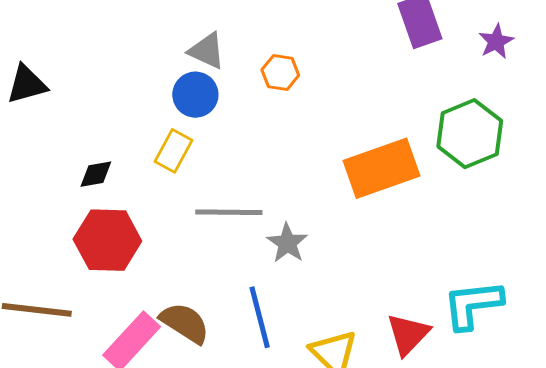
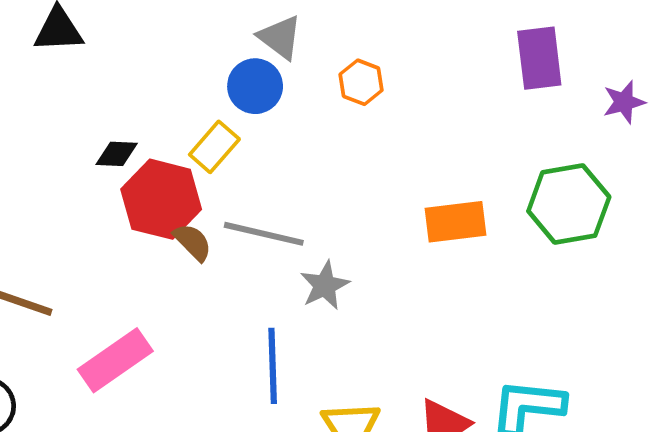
orange rectangle: (381, 168) -> (455, 222), size x0.7
red hexagon: (107, 240) -> (161, 199), moved
brown semicircle: (185, 323) -> (193, 242), moved, size x0.7

